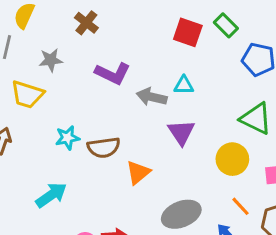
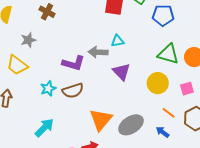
purple L-shape: (113, 73) -> (74, 63), moved
yellow trapezoid: (27, 94) -> (17, 65), turned 30
orange triangle: (138, 172) -> (101, 120), moved, size x1.4

